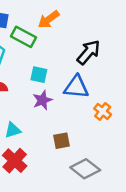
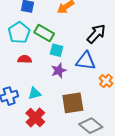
green rectangle: (23, 37) -> (44, 33), moved
brown square: (61, 141) -> (73, 103), size x1.6

